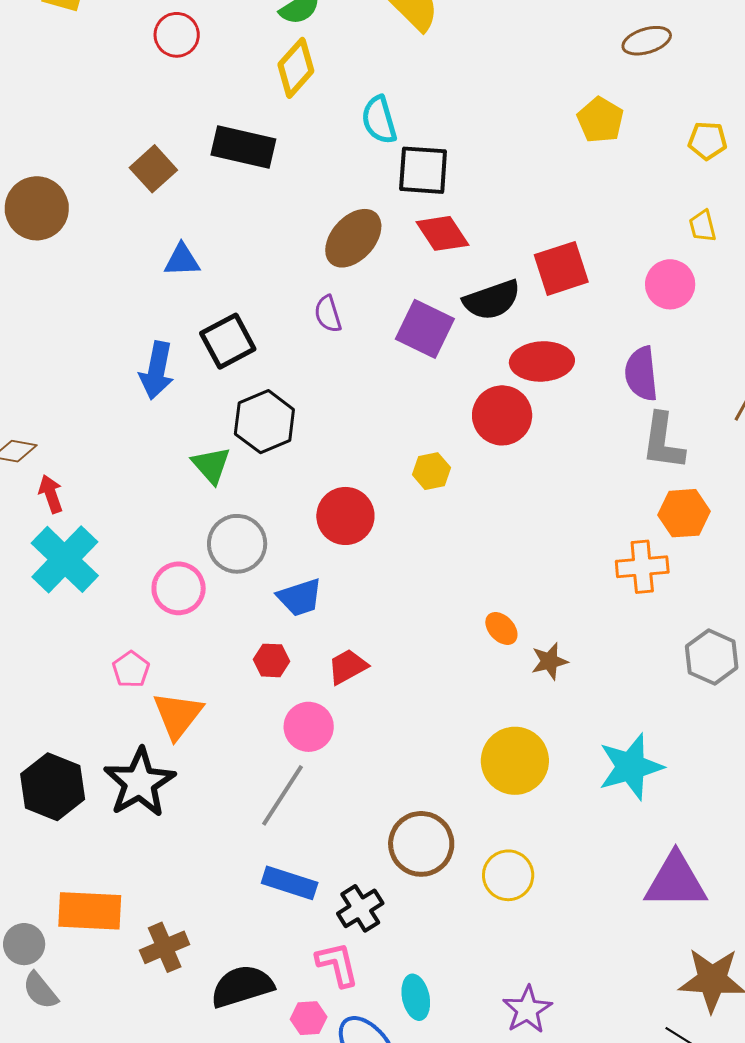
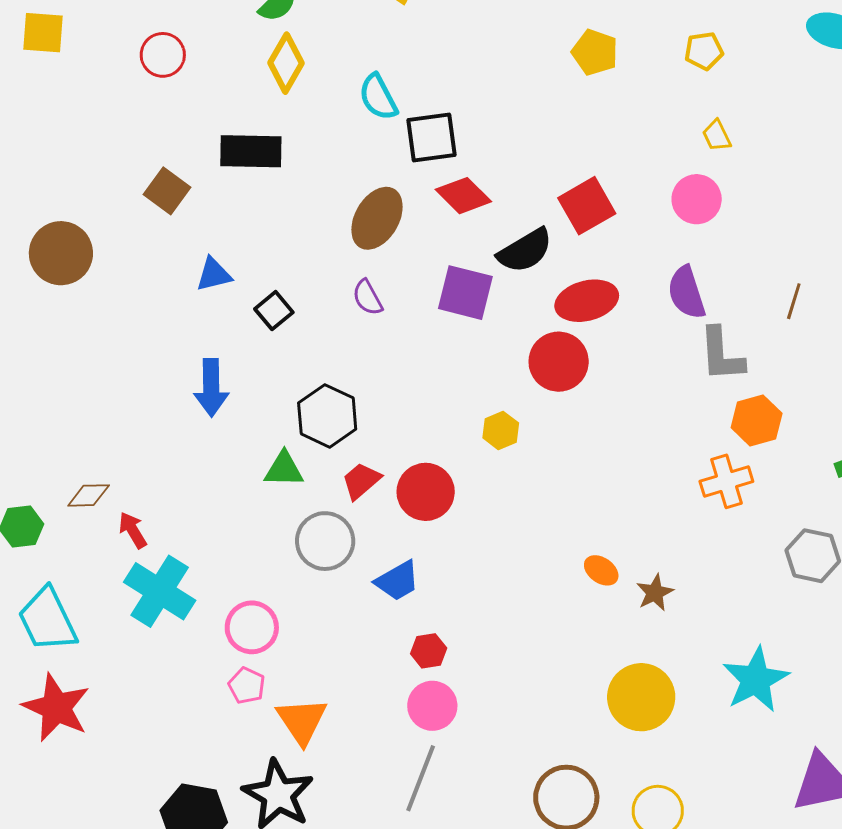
black square: (228, 341) -> (274, 311), moved, size x0.7
green triangle: (211, 465) -> (284, 469), turned -36
pink circle: (179, 588) -> (252, 627), moved
red hexagon: (272, 660) -> (429, 651), moved
red trapezoid: (348, 667) -> (361, 481), moved

